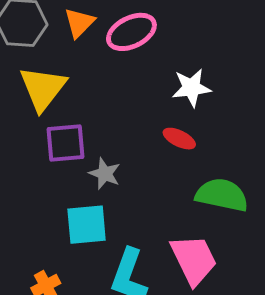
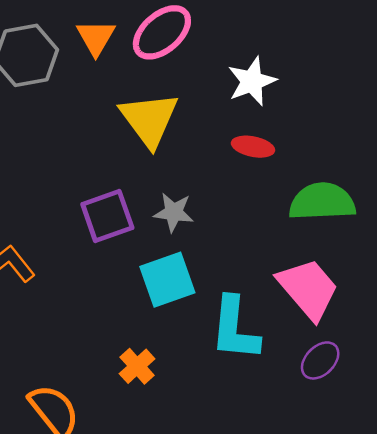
yellow triangle: (43, 88) -> (149, 119), moved
purple square: (66, 143) -> (107, 216), moved

